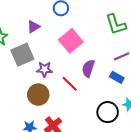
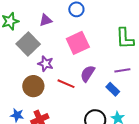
gray square: (22, 55) -> (28, 44), turned -35
red line: (70, 84) -> (66, 84), turned -36

